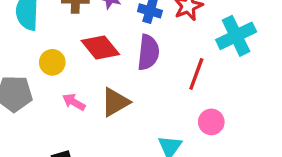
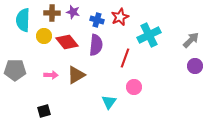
yellow circle: (52, 62) -> (44, 36), moved
pink arrow: (74, 102) -> (51, 75), turned 152

